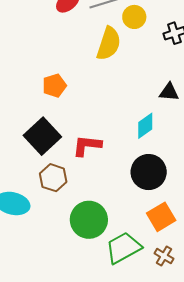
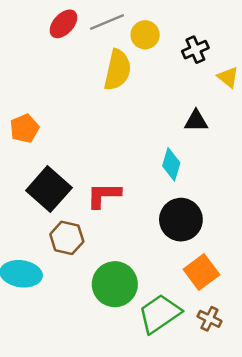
orange pentagon: (54, 86) -> (25, 128), moved
cyan diamond: (145, 126) -> (171, 164), turned -32

